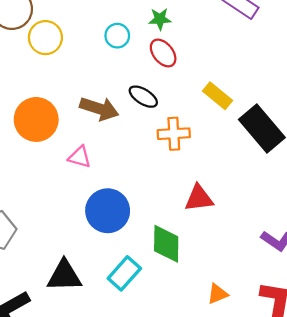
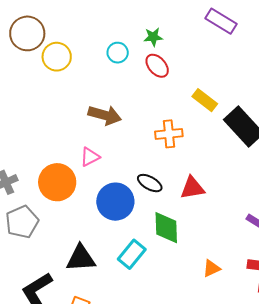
black ellipse: (143, 97) -> (150, 183), moved
orange circle: (36, 119) -> (57, 182), moved
pink triangle: (80, 157) -> (90, 157), turned -40

